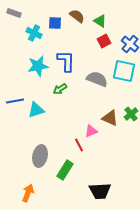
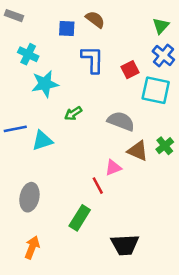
green triangle: (100, 21) -> (161, 26), moved, turned 40
cyan cross: (34, 33) -> (28, 54), moved
red square: (104, 41) -> (130, 70), moved
blue L-shape: (66, 61) -> (93, 59), moved
gray semicircle: (97, 79) -> (121, 121), moved
gray ellipse: (40, 156) -> (29, 197), moved

